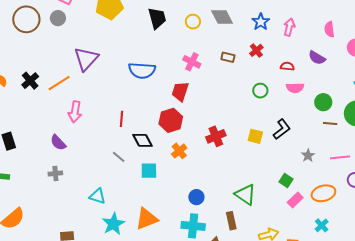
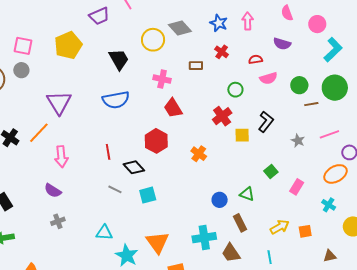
black trapezoid: (157, 18) -> (119, 59), moved
yellow circle: (193, 22) -> (153, 40), size x1.5
red trapezoid: (180, 91) -> (173, 108), moved, turned -35
red cross: (216, 136) -> (222, 116), moved
orange cross: (179, 151) -> (199, 154), moved
green square: (286, 180) -> (271, 171), moved, turned 32
orange ellipse: (323, 193) -> (336, 174), moved
green triangle: (245, 194) -> (247, 194), size x0.7
blue circle: (196, 197) -> (220, 200), moved
orange triangle: (147, 219) -> (157, 242), turned -30

